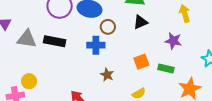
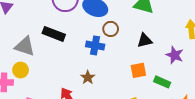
black triangle: (141, 22) -> (145, 40), moved
gray triangle: (27, 39) -> (25, 46), moved
brown star: (107, 75) -> (88, 77), moved

